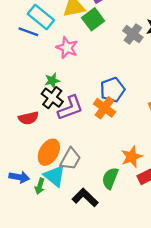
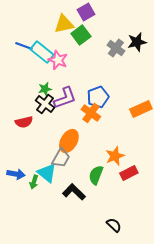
cyan rectangle: (41, 17) -> (42, 52), moved
purple L-shape: (70, 108) -> (65, 98), moved
orange ellipse: (49, 152) -> (69, 141), moved

